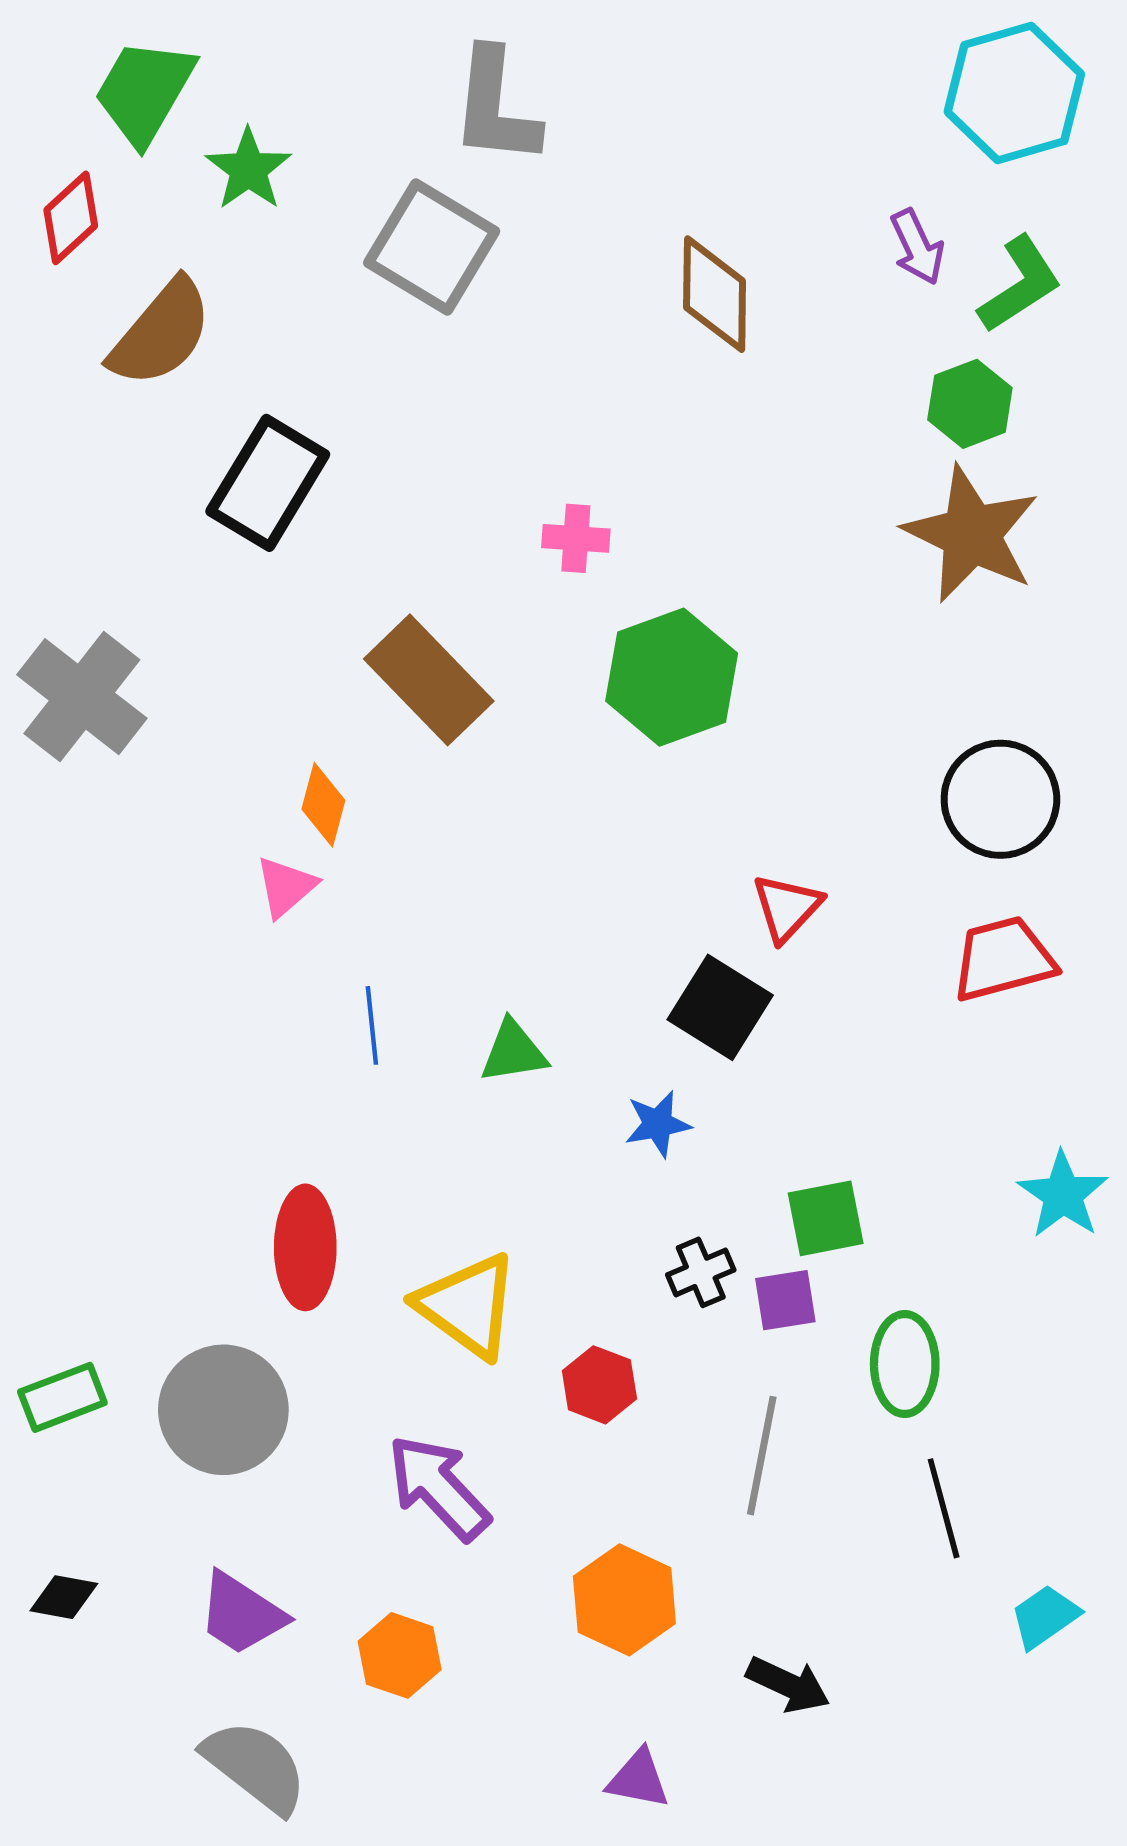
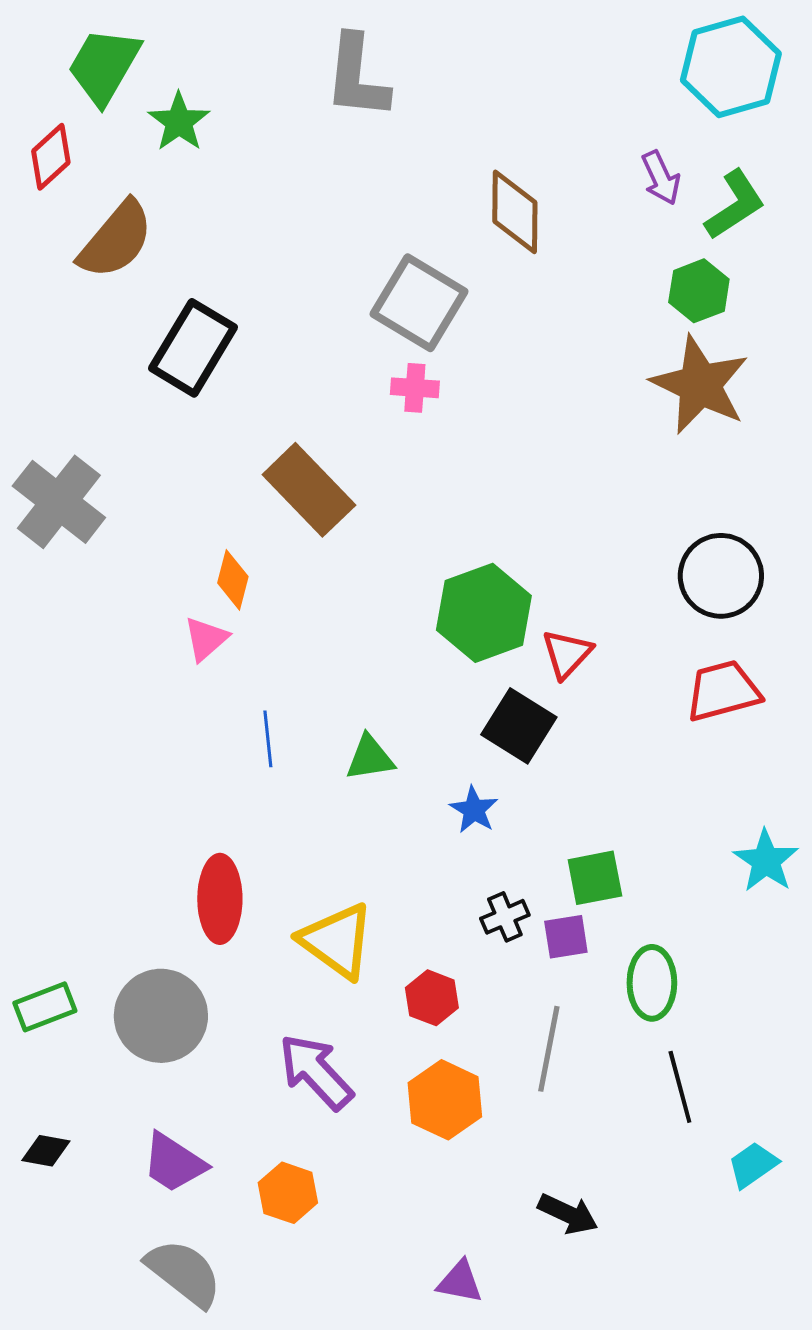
gray square: (432, 247) -> (419, 303), moved
green hexagon: (672, 677) -> (484, 613), moved
blue star: (658, 1124) -> (474, 810), turned -30
orange hexagon: (624, 1600) -> (445, 1100), moved

